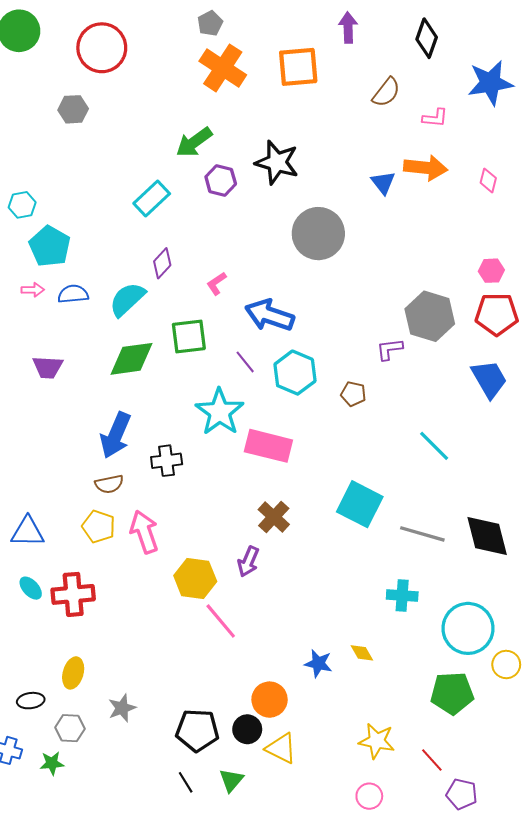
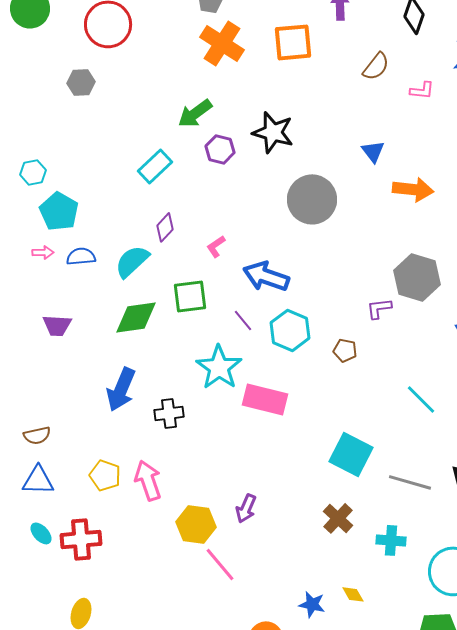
orange arrow: (426, 168) -> (413, 189), moved
brown semicircle: (109, 484) -> (37, 435), moved
brown cross: (274, 517) -> (338, 518), moved

